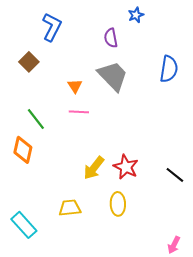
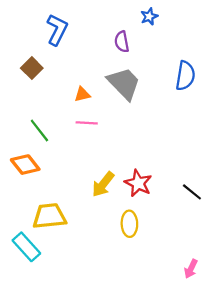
orange triangle: (75, 86) -> (82, 94), turned 49
orange diamond: (23, 150) -> (25, 165), turned -52
yellow trapezoid: (70, 208) -> (49, 216), moved, size x1.4

